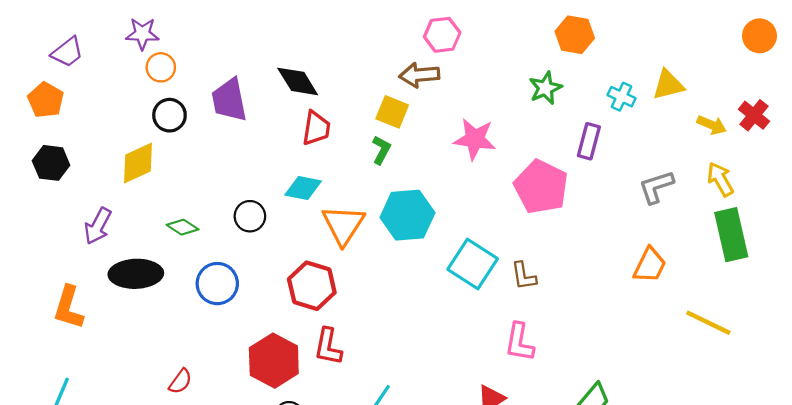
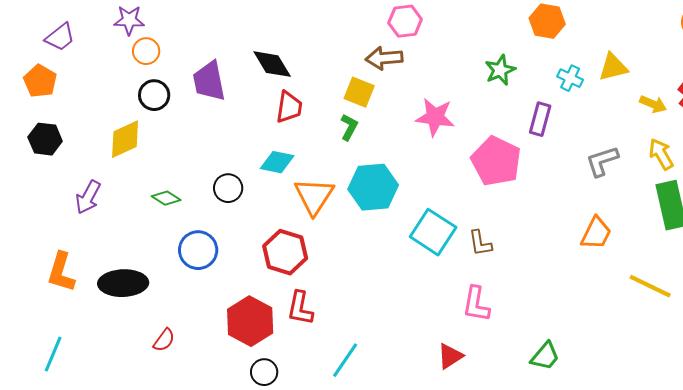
orange hexagon: (575, 35) -> (547, 21), moved
black ellipse: (136, 274) -> (123, 283), moved

